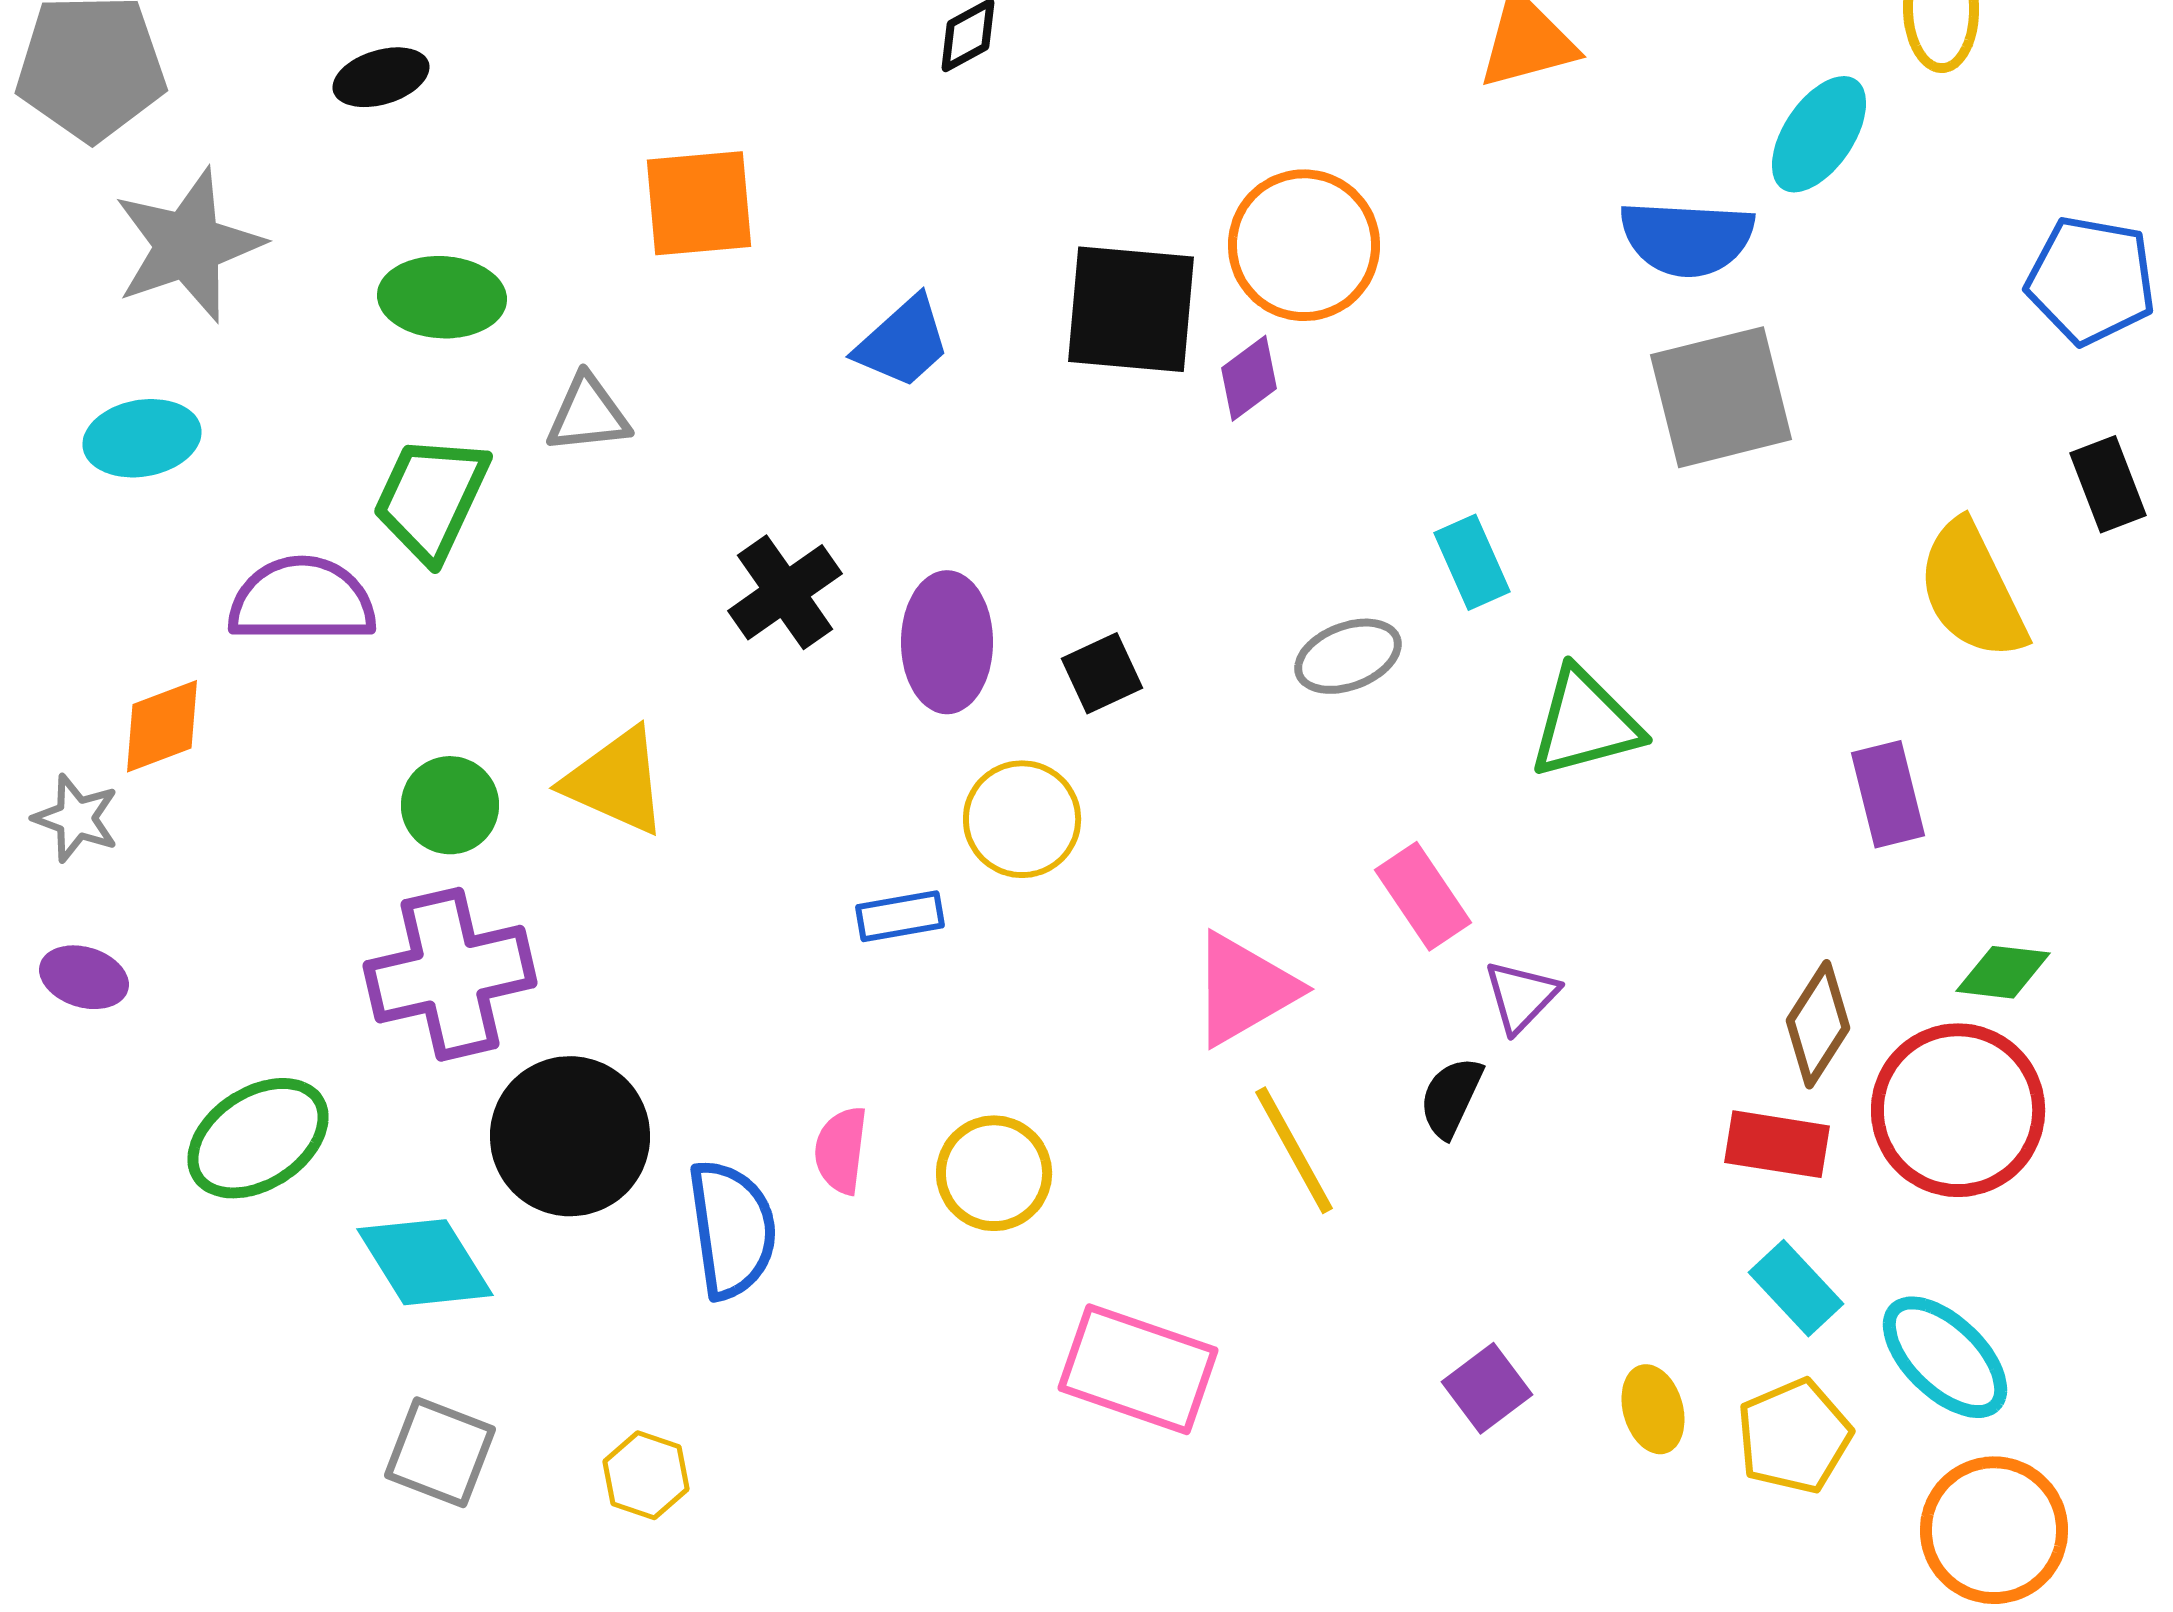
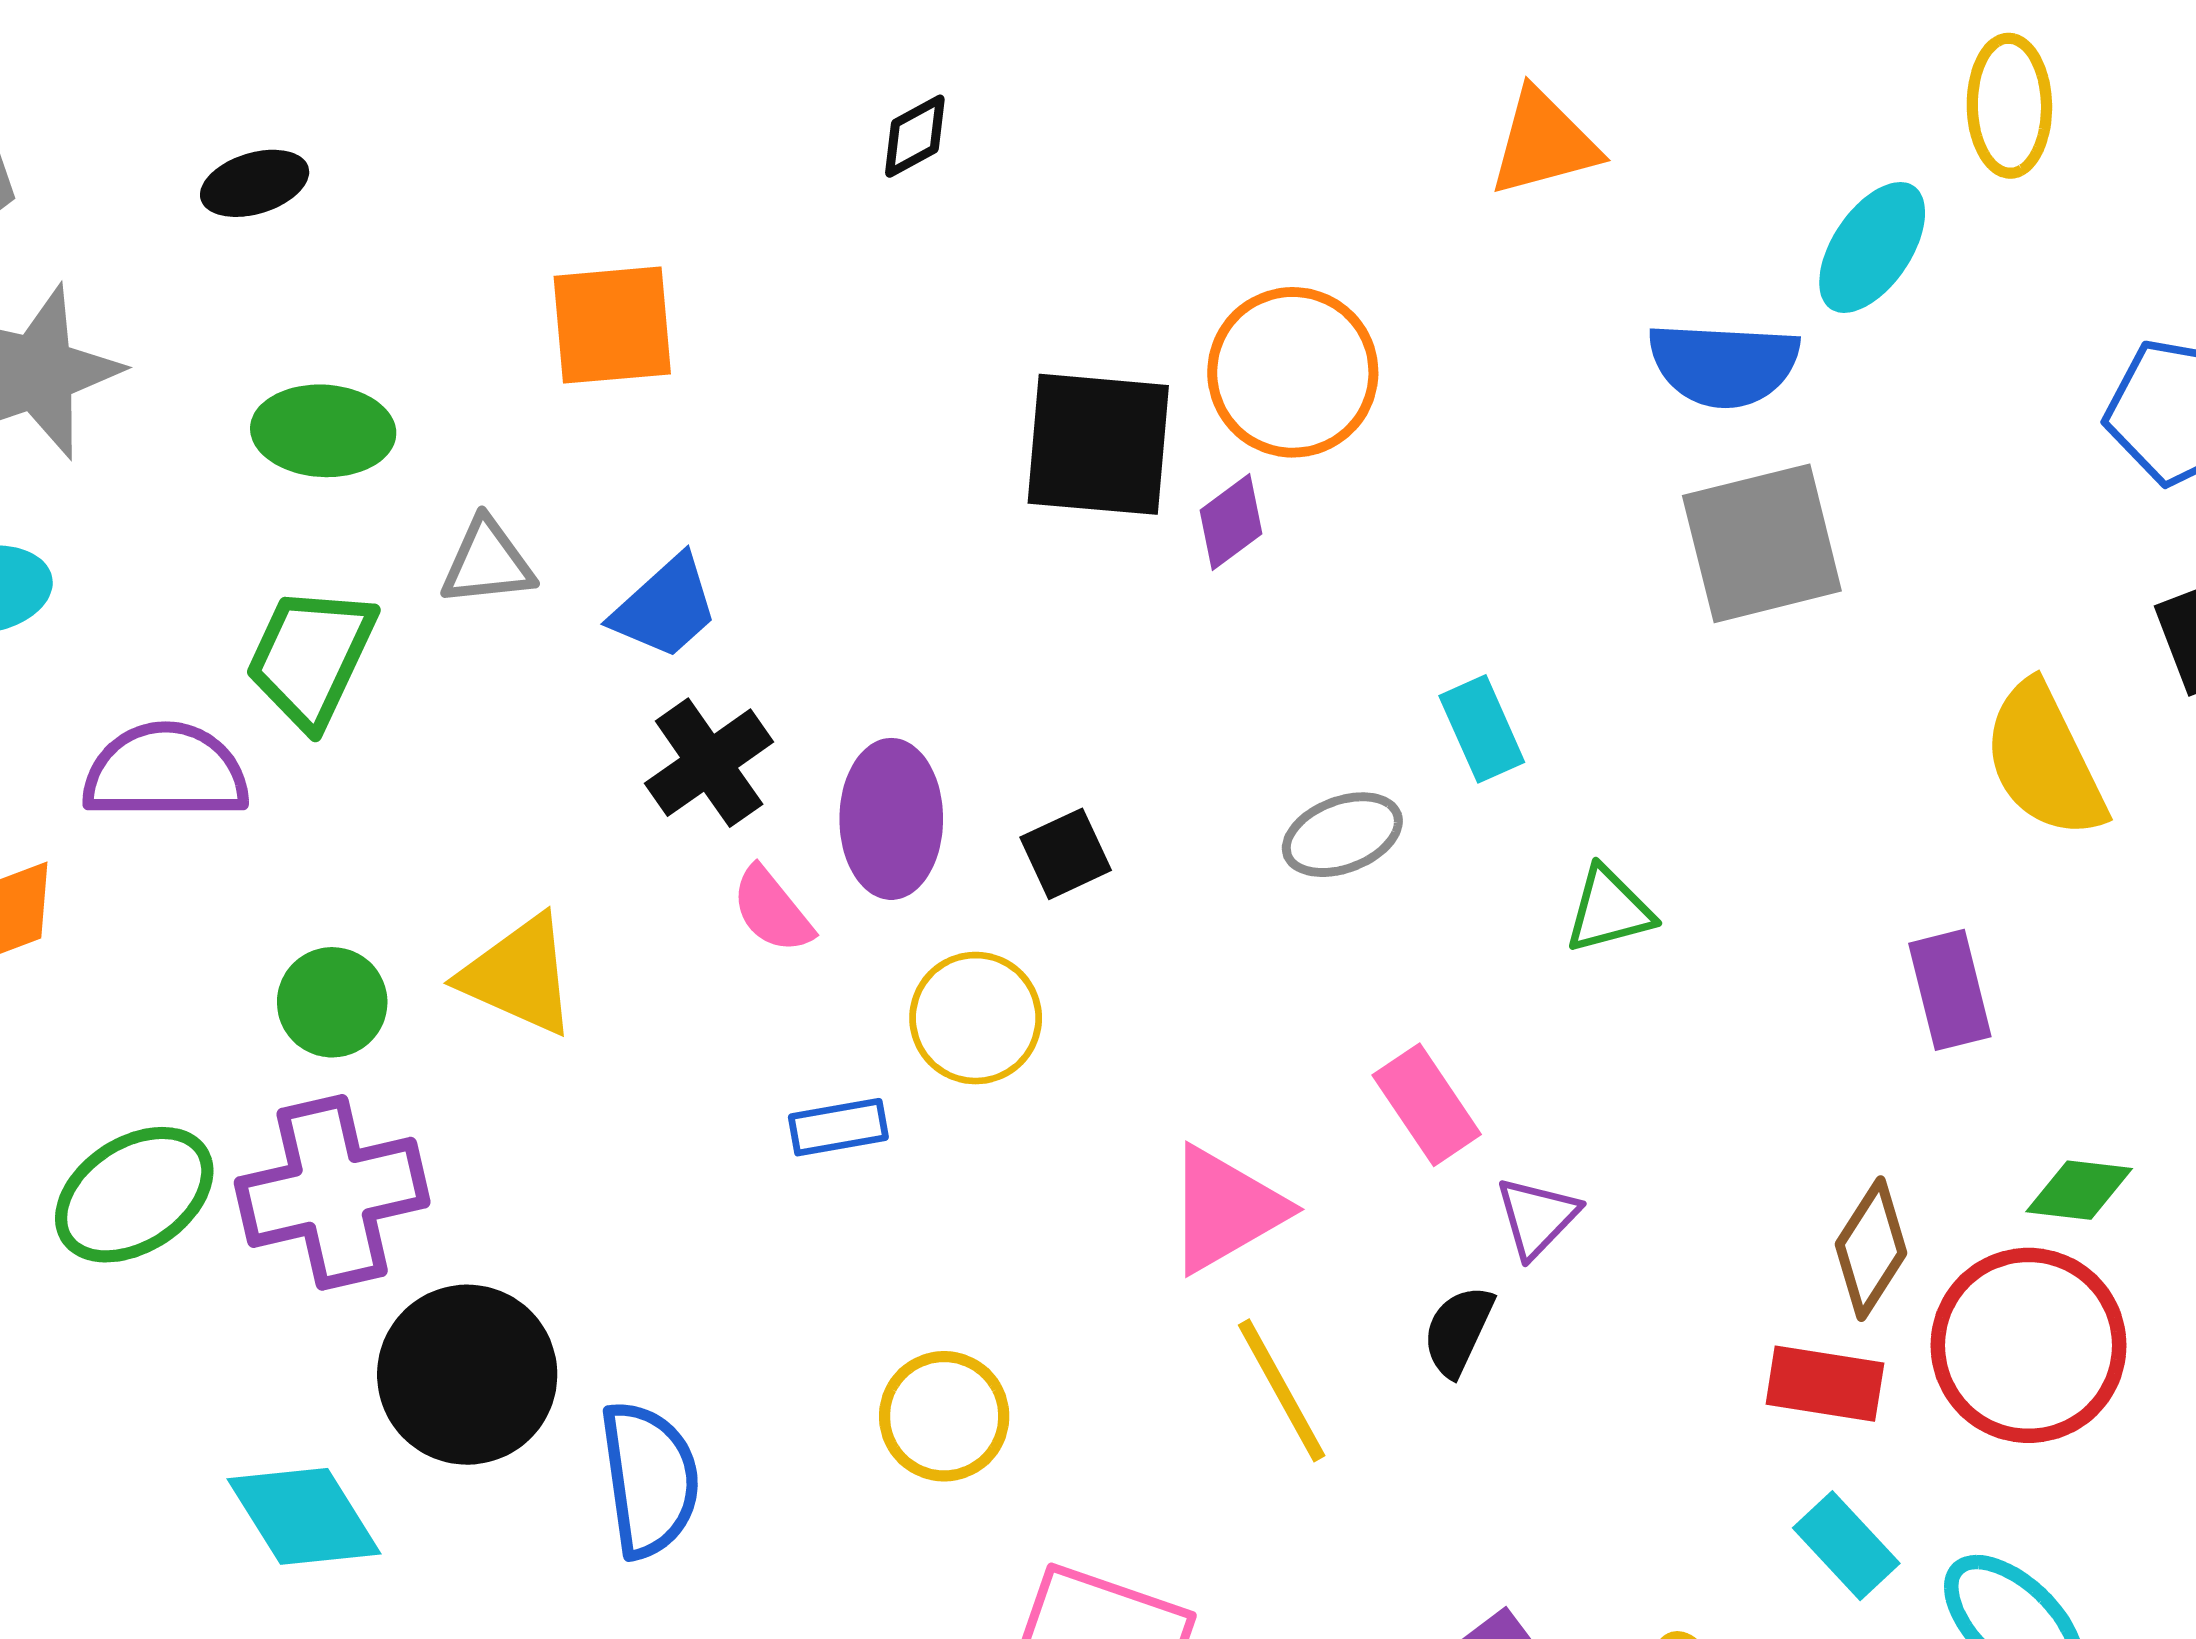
blue trapezoid: (903, 342) -> (665, 607), moved
green triangle: (1585, 723) -> (1609, 910), size x0.7
green ellipse: (258, 1138) -> (134, 1195), moved
pink semicircle: (841, 1150) -> (772, 910), moved, turned -46

